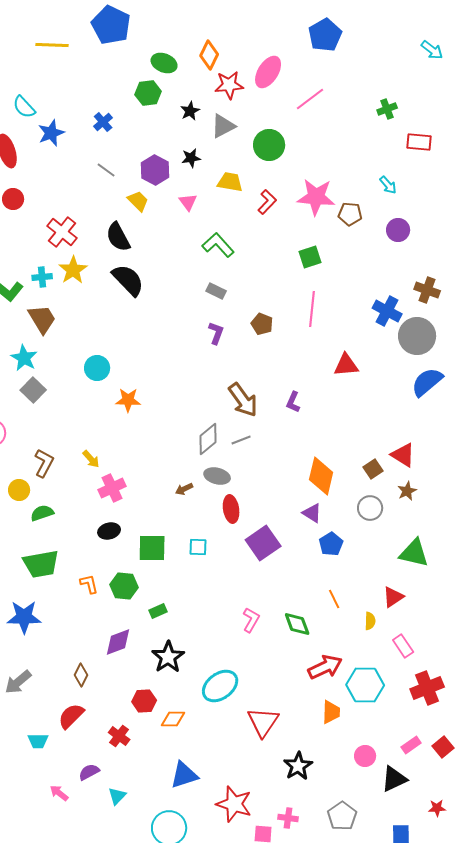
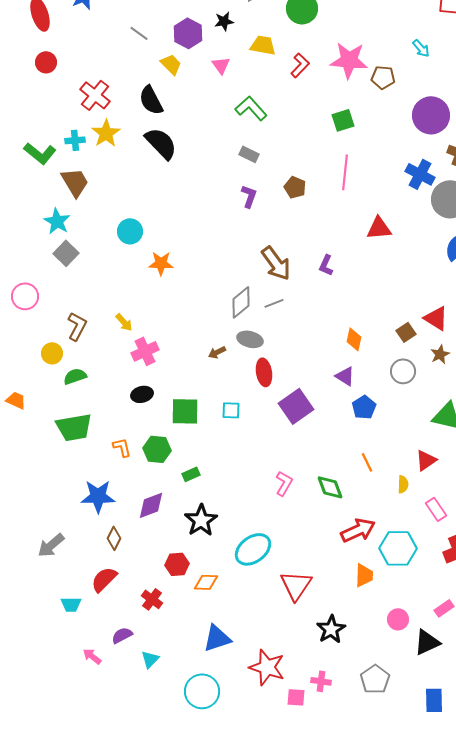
purple circle: (398, 230) -> (431, 115), moved, size x1.6
orange diamond: (321, 476) -> (354, 339), size x0.6
blue star: (24, 617) -> (98, 496), moved

